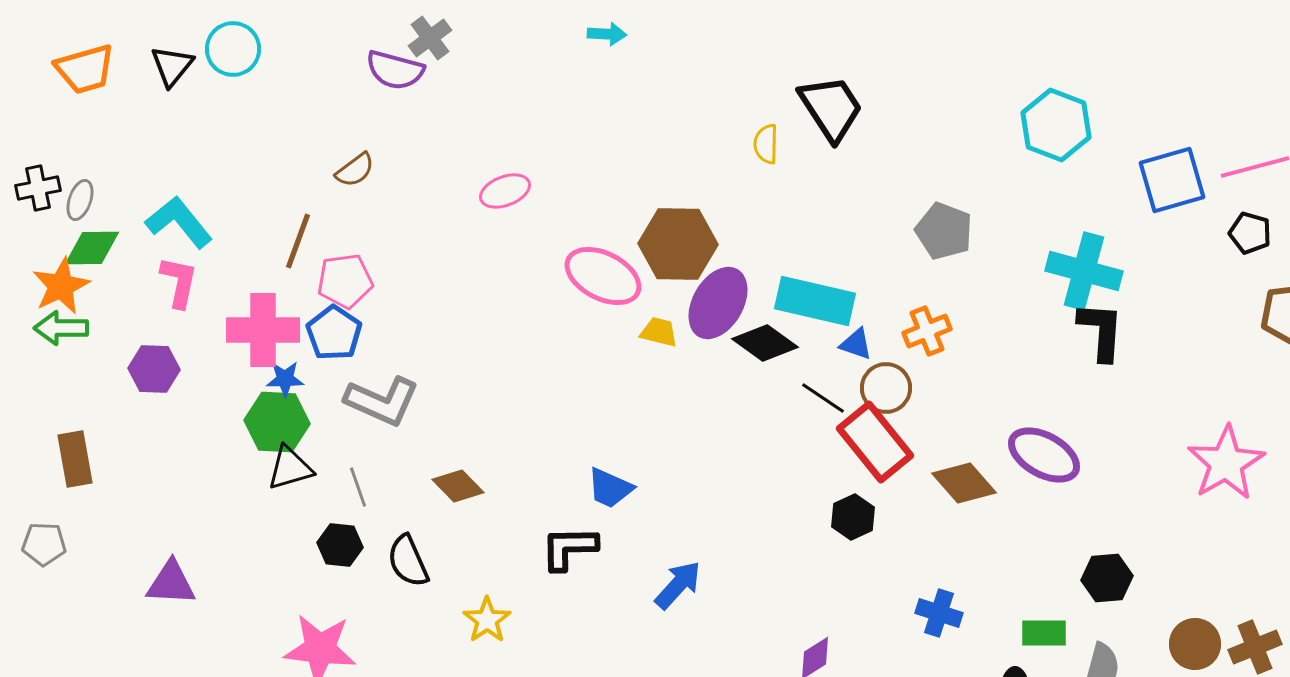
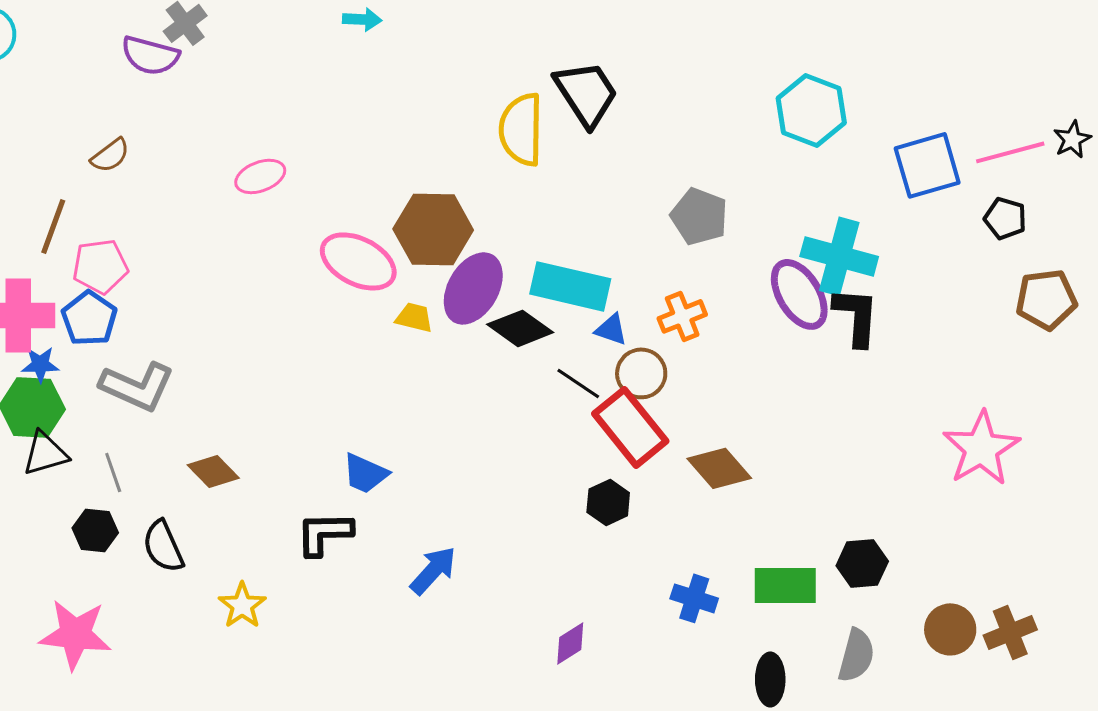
yellow semicircle: (766, 144) -> (521, 129), size x1.8
purple ellipse: (1044, 455) -> (799, 294), moved, turned 30
green rectangle: (1044, 633) -> (785, 585), moved, size x1.4

